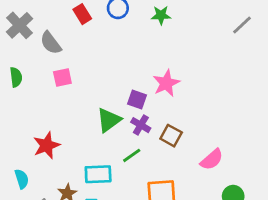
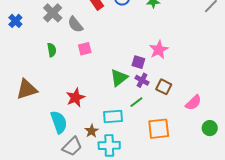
cyan semicircle: (22, 179) -> (59, 122), size x1.6

